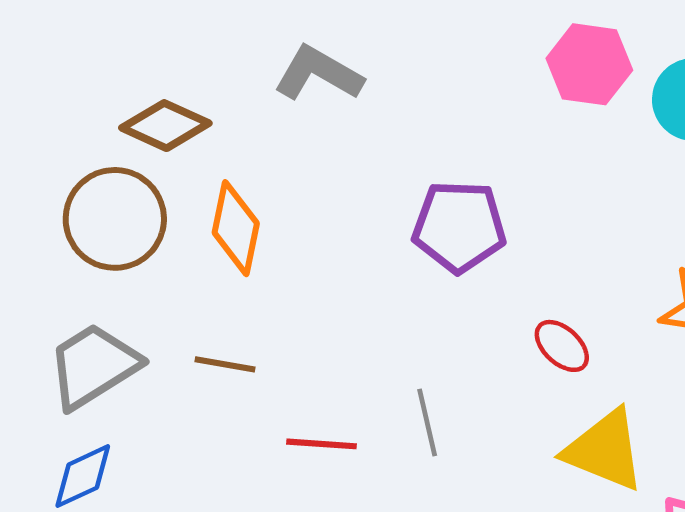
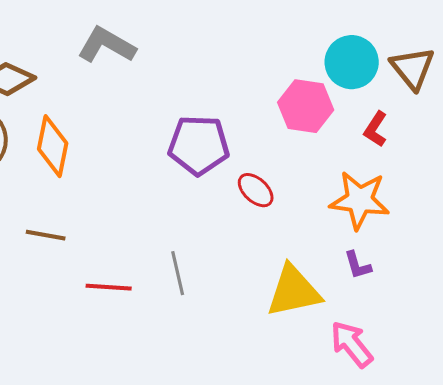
pink hexagon: (589, 64) -> (306, 106), moved
red ellipse: (562, 346) -> (256, 190), moved
yellow triangle: (605, 450) -> (294, 291), turned -34

